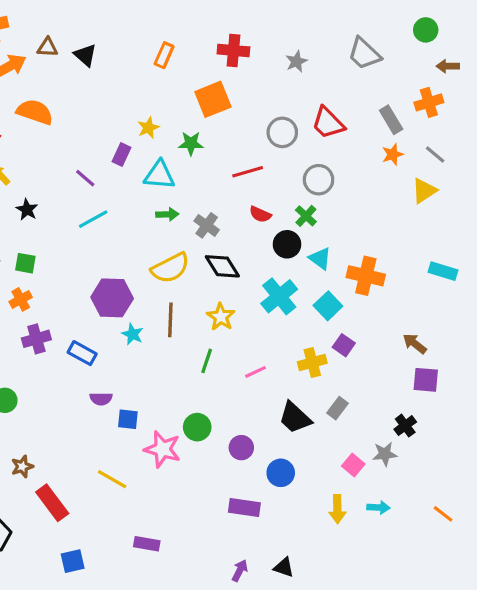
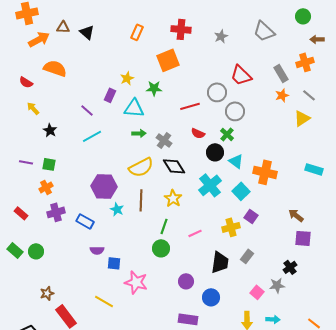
gray circle: (282, 132) -> (217, 92), moved
black trapezoid: (295, 418) -> (220, 262), turned -125
green circle: (197, 427) -> (161, 248), moved

